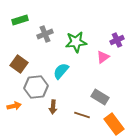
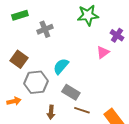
purple cross: (117, 40) -> (117, 35), turned -32
green star: (76, 42) -> (88, 15), moved
gray rectangle: (100, 97) -> (71, 92), moved
brown arrow: (53, 107) -> (51, 112), moved

